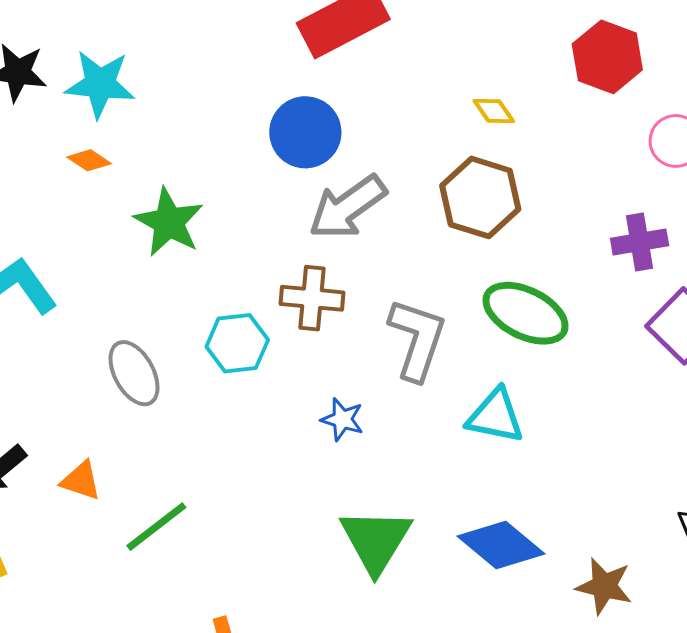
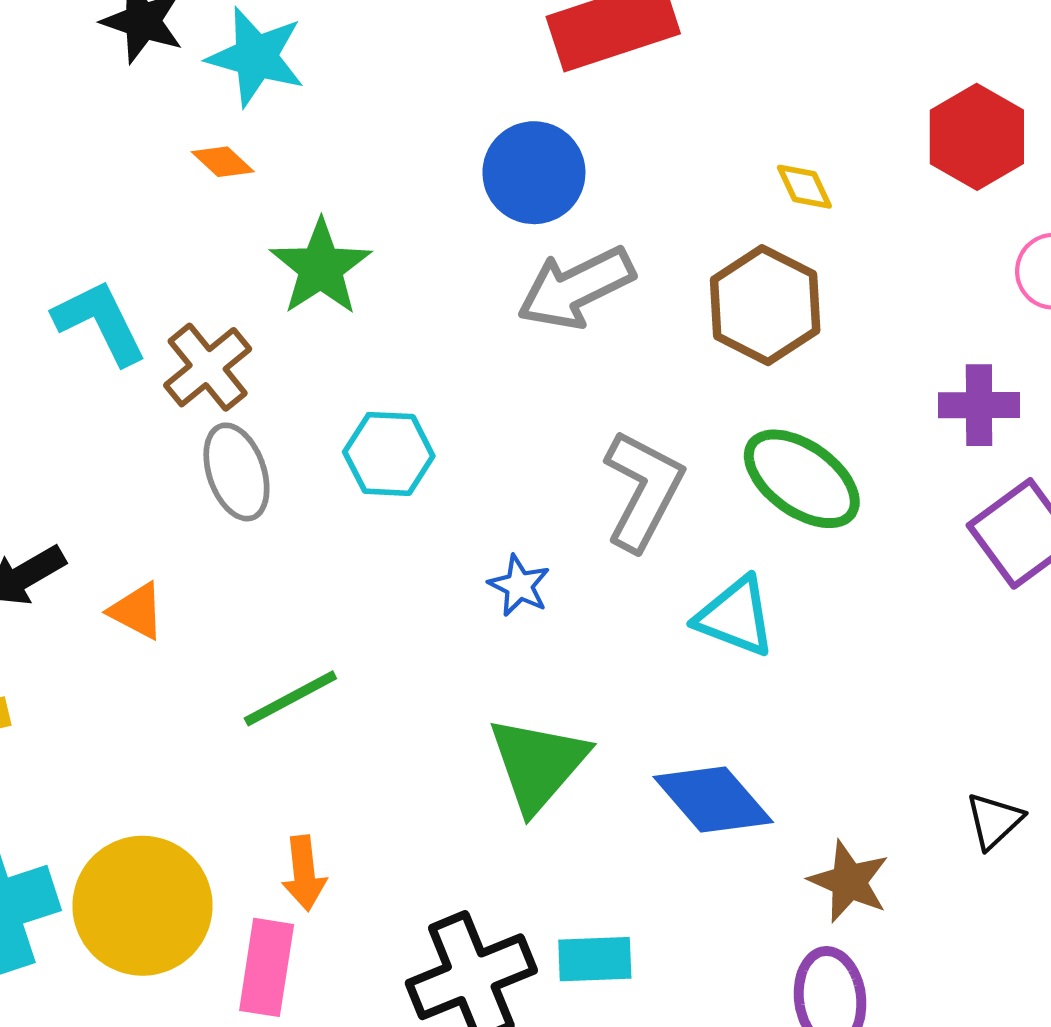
brown cross: (312, 298) -> (208, 367), moved, turned 36
green line: (156, 527) -> (290, 698), moved

